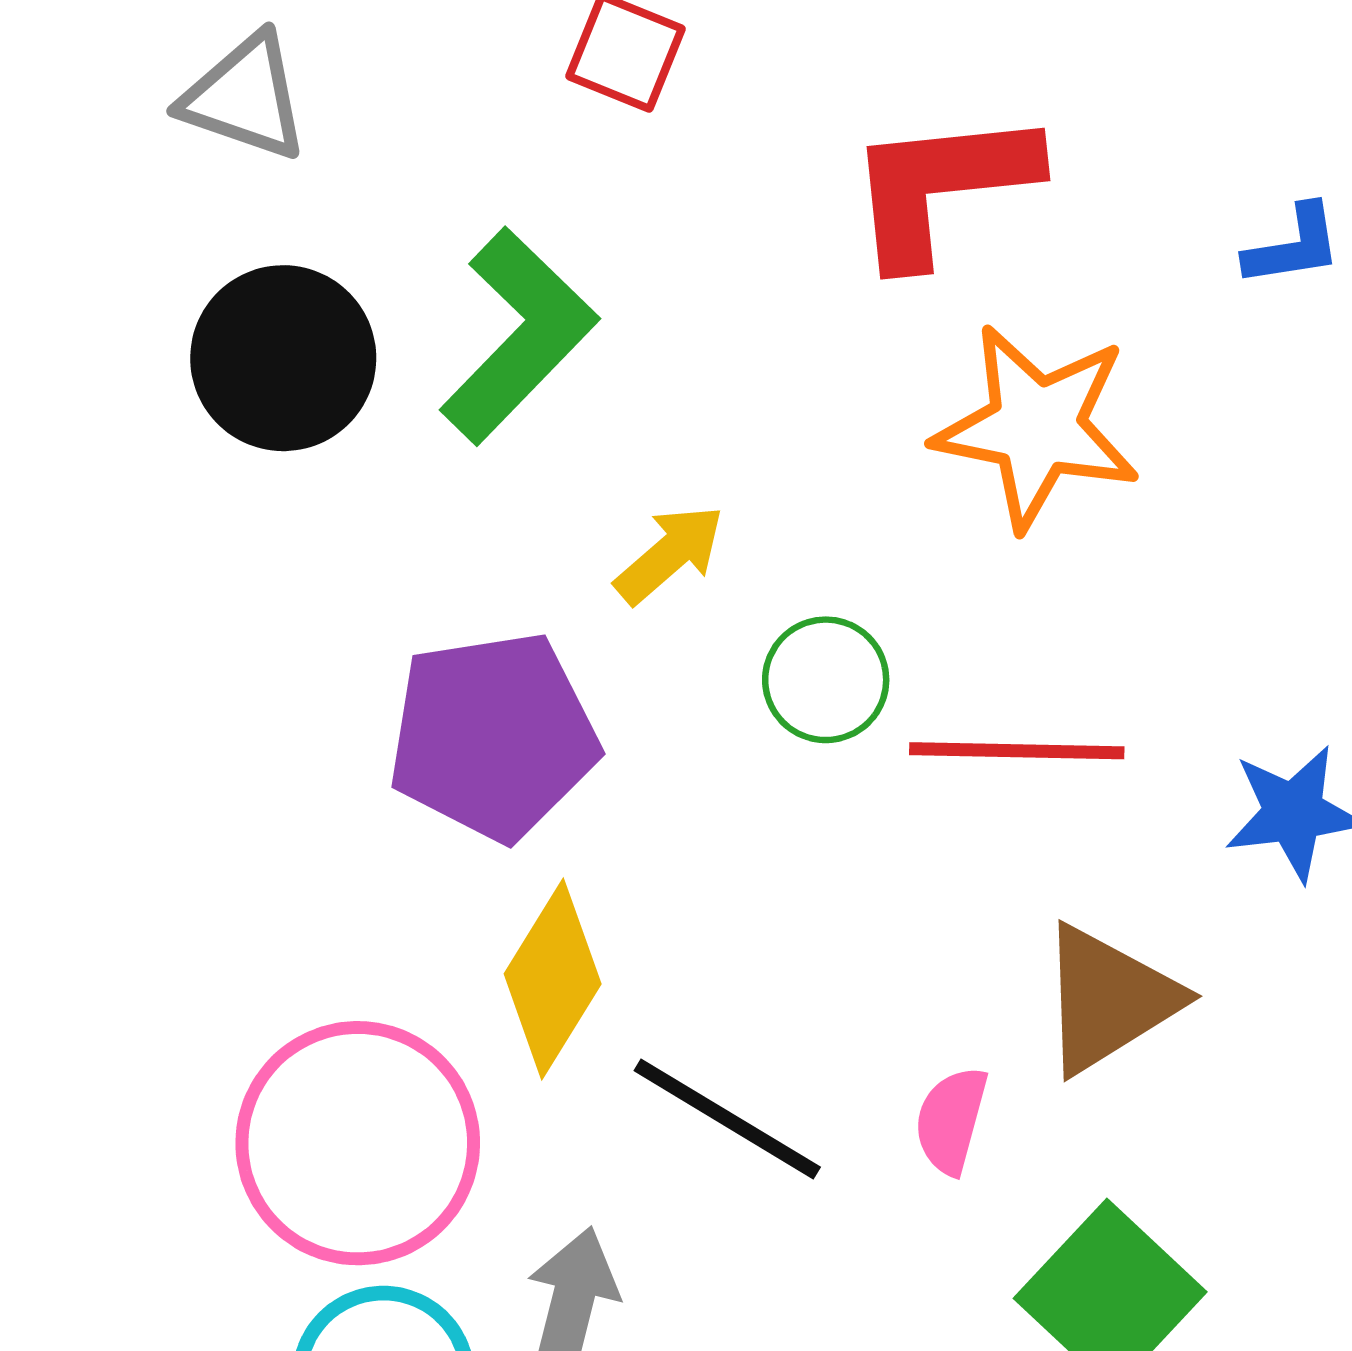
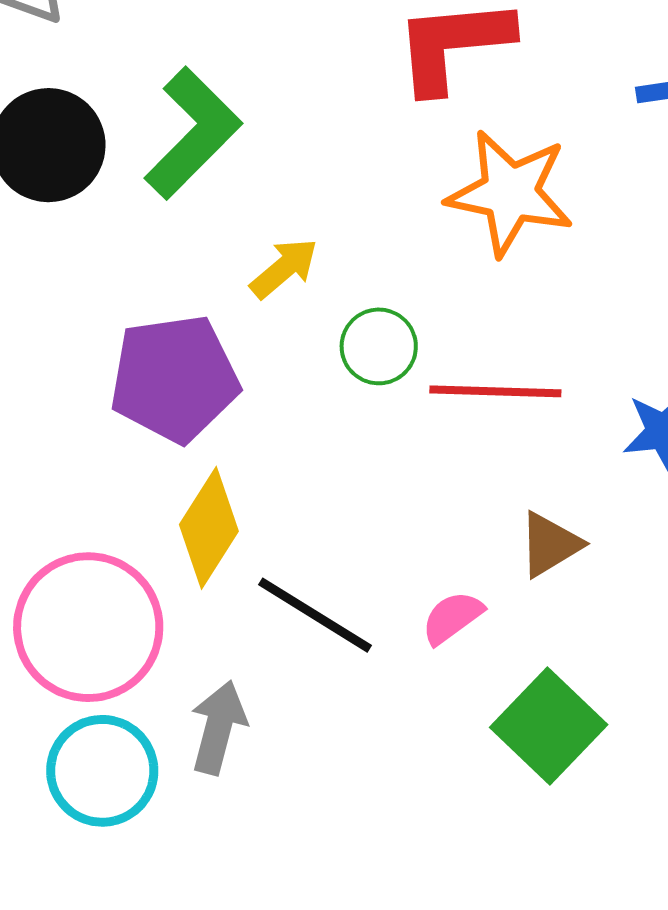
brown triangle: (1108, 999) -> (550, 544), size x0.7
pink semicircle: (951, 1120) -> (452, 618), turned 38

